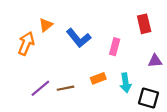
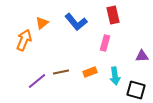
red rectangle: (144, 24) -> (113, 15), moved
blue L-shape: (79, 38) -> (76, 22), moved
brown line: (65, 88) -> (61, 72), moved

